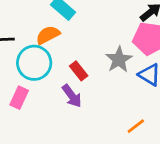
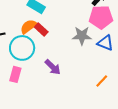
gray star: (119, 60) -> (82, 36), turned -30
red rectangle: (79, 71) -> (41, 29), moved

